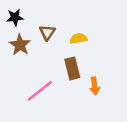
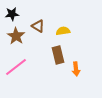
brown triangle: (47, 32) -> (38, 26), turned -32
pink line: (40, 91) -> (16, 67), moved

